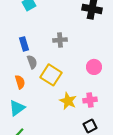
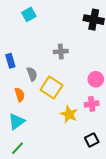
blue rectangle: (24, 44) -> (10, 61), moved
pink cross: (90, 100) -> (92, 104), moved

